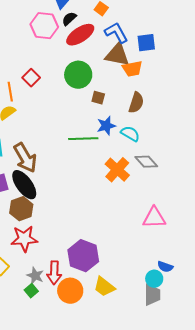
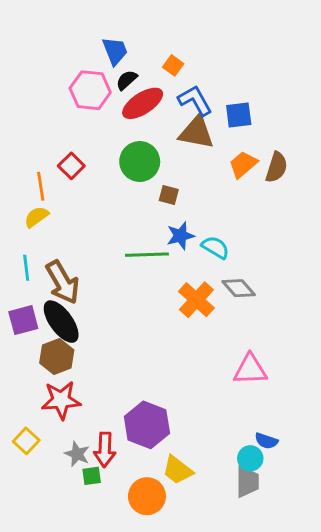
orange trapezoid: (132, 69) -> (243, 164), moved, turned 150
brown semicircle: (136, 103) -> (276, 167), moved
green square: (31, 291) -> (92, 476), moved, turned 32
orange circle: (70, 291) -> (147, 496), moved

